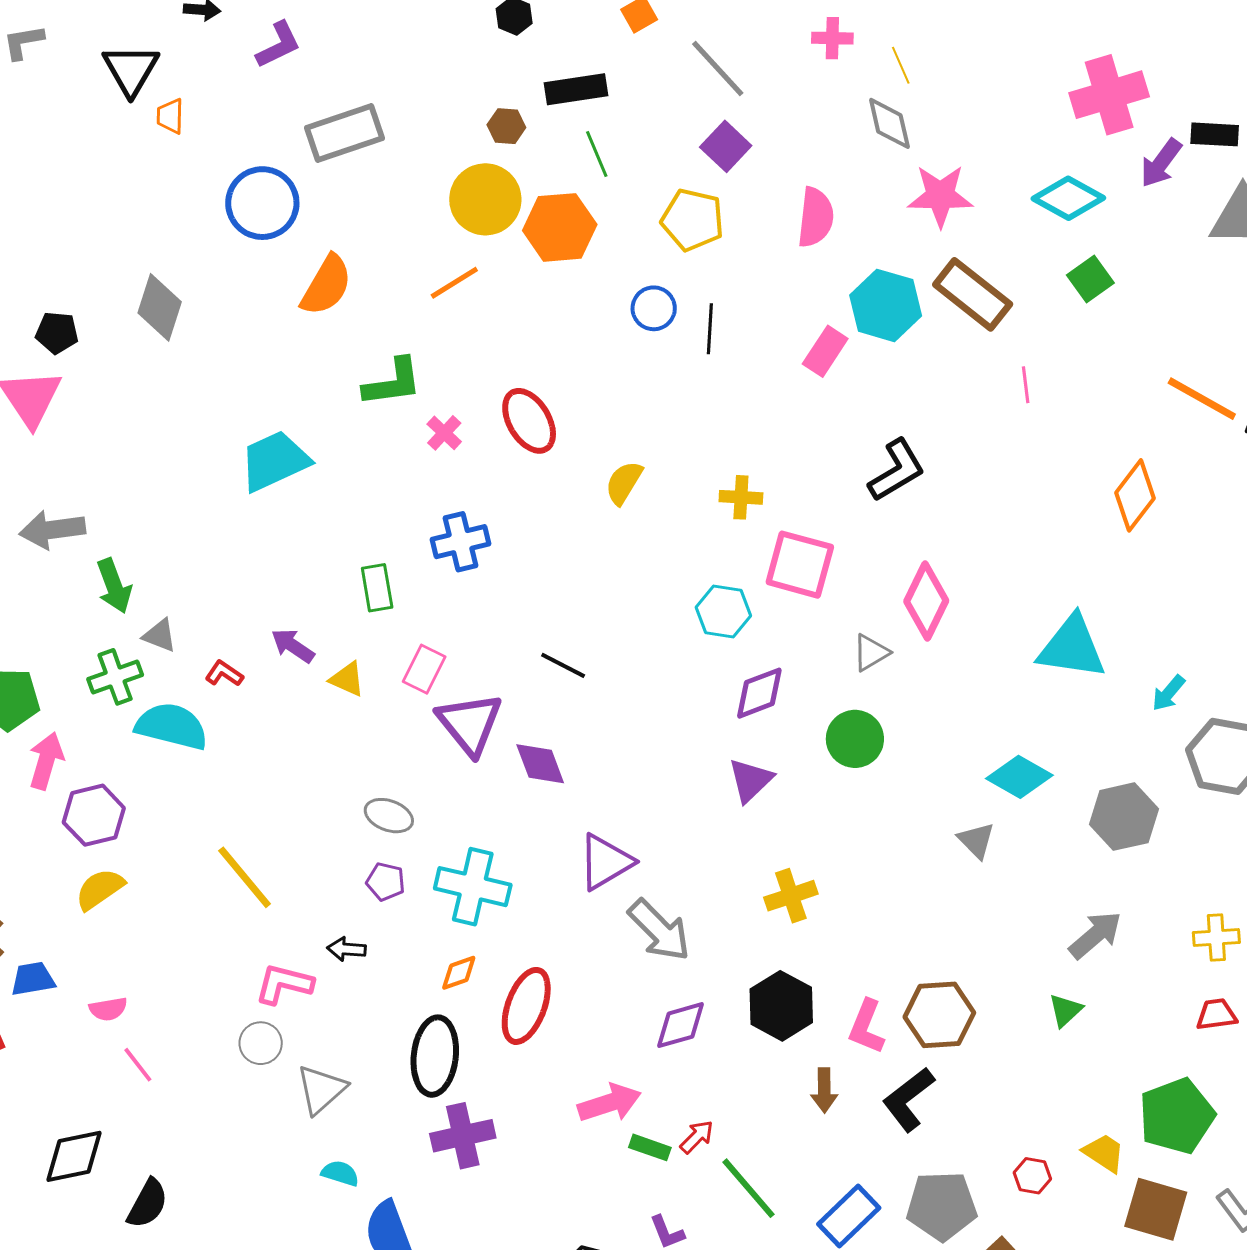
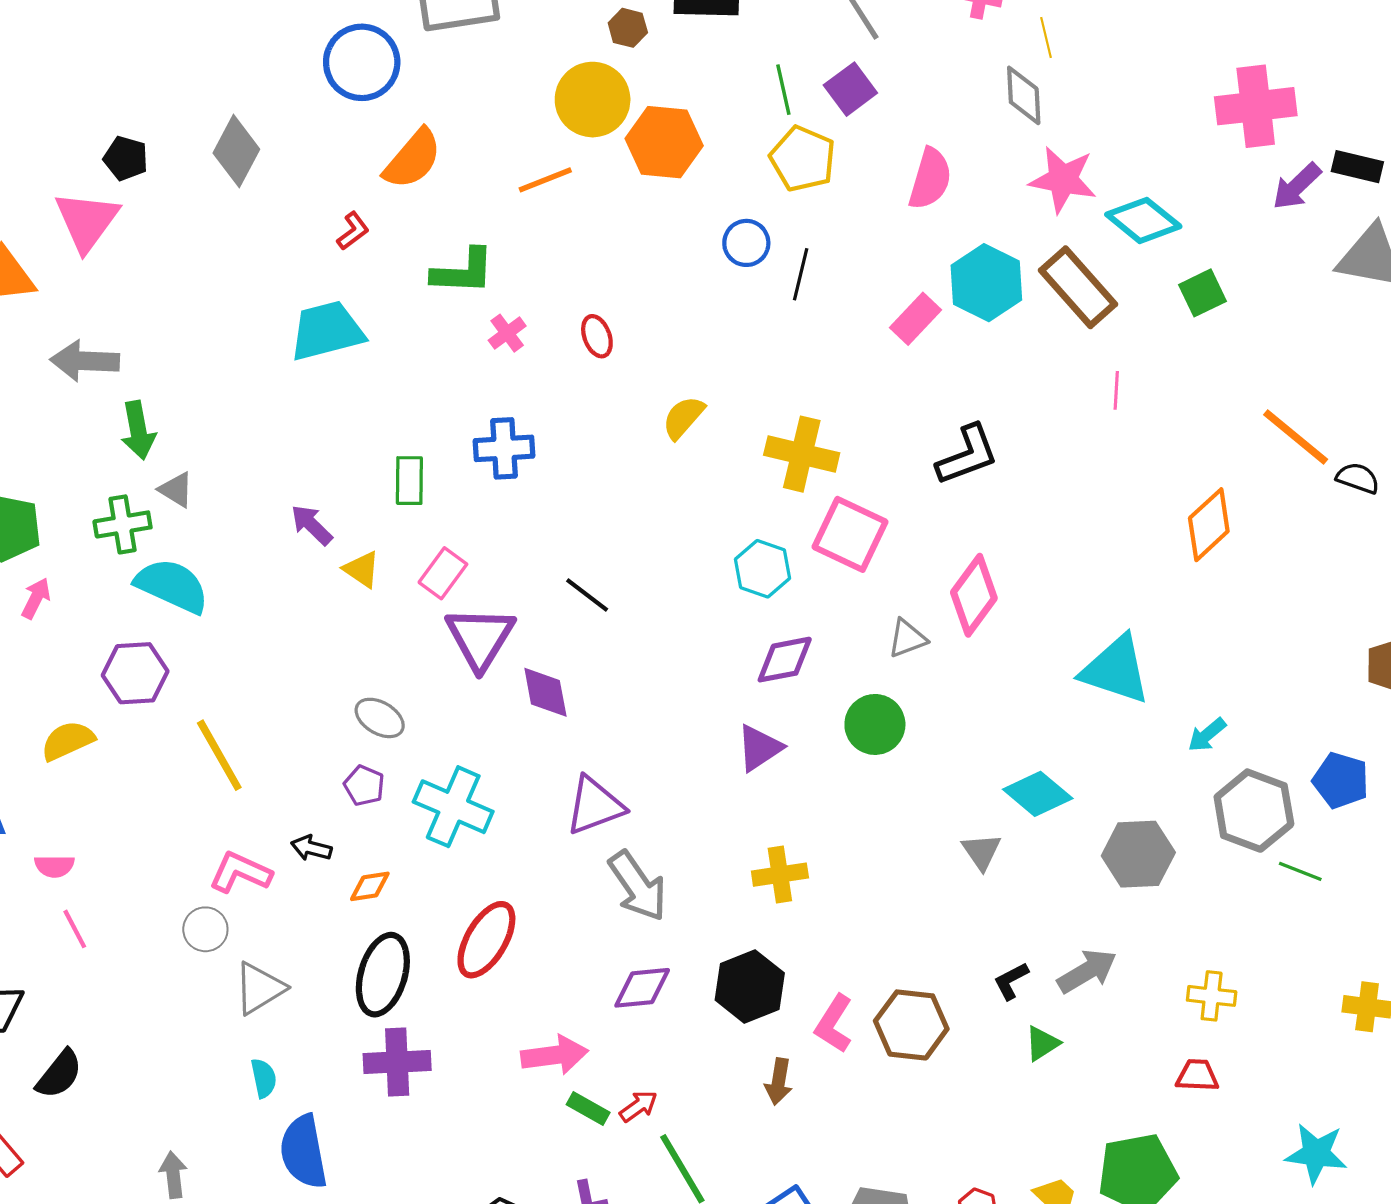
green line: (597, 154) -> (783, 90), moved
cyan diamond: (1068, 198) -> (1143, 220), moved
red ellipse: (529, 421) -> (597, 336), size x0.6
yellow cross: (741, 497) -> (802, 454), size x1.6
red L-shape: (224, 674) -> (353, 231), moved, turned 99
pink arrow: (46, 761) -> (36, 598), size x0.7
purple hexagon: (94, 815) -> (135, 673), moved
orange diamond: (459, 973) -> (370, 886), moved
black L-shape: (908, 1099) -> (1011, 981), moved, size x0.6
cyan semicircle: (340, 1173) -> (264, 1078), turned 51

